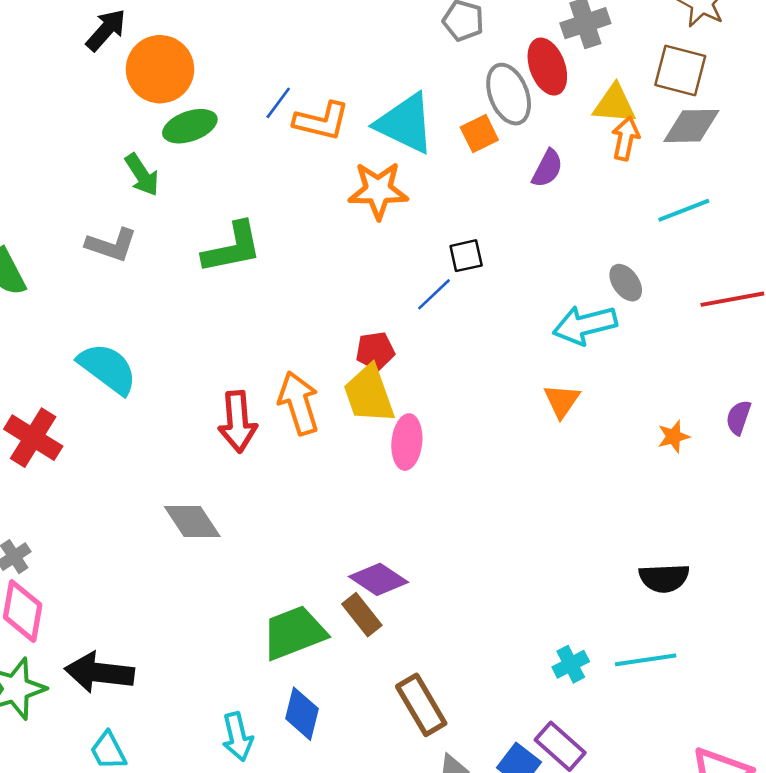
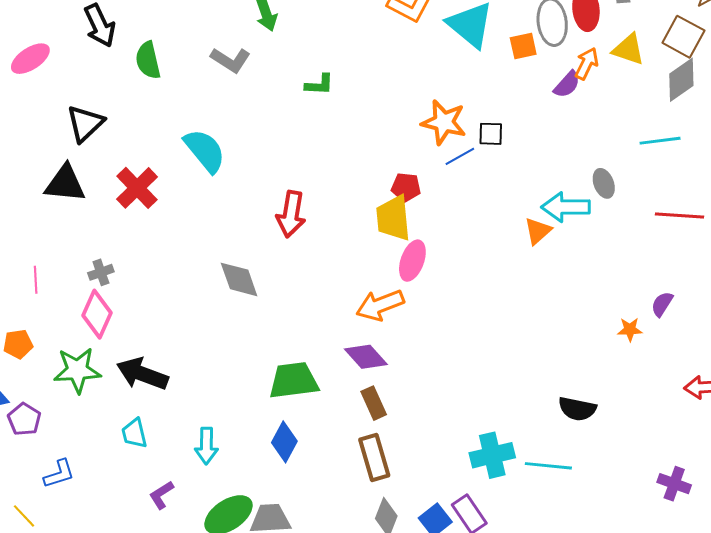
gray diamond: (691, 126) -> (681, 80), turned -48
orange arrow: (625, 138) -> (587, 64), moved
orange star: (378, 190) -> (444, 122), moved
green L-shape: (232, 248) -> (319, 85), size x0.6
orange triangle: (562, 401) -> (538, 231), moved
orange arrow: (299, 403) -> (380, 305), moved, turned -108
orange star: (673, 437) -> (630, 329), moved
brown rectangle: (362, 615) -> (374, 403), moved
cyan cross: (571, 664) -> (492, 455), size x1.6
cyan arrow: (237, 737) -> (206, 446), moved

